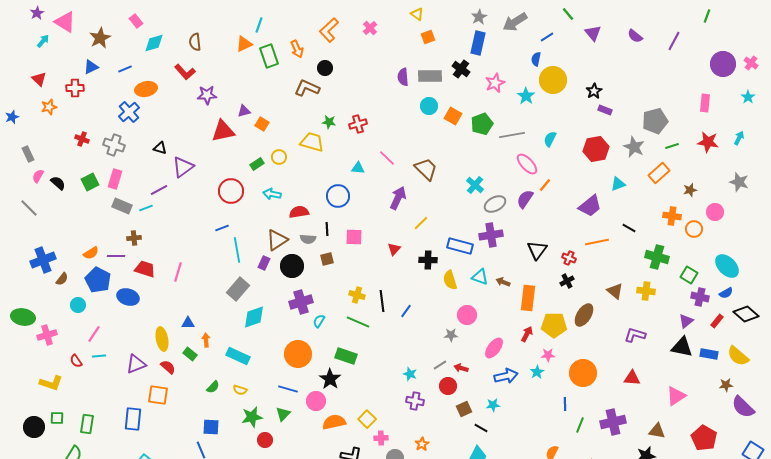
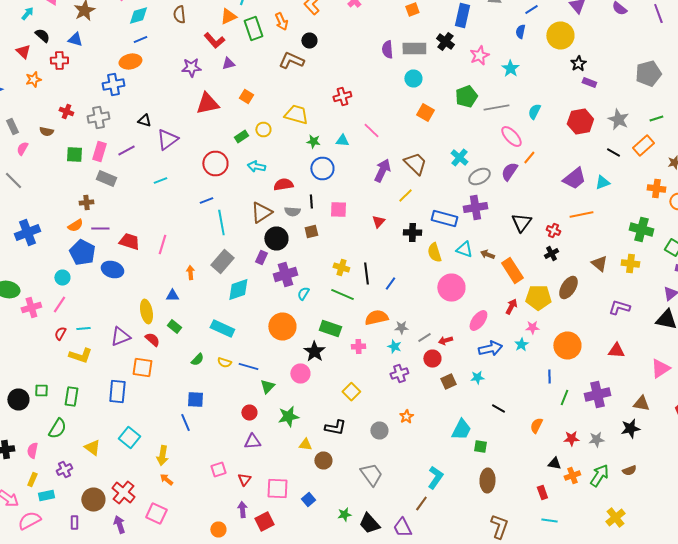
purple line: (674, 41) -> (658, 14), turned -48
blue triangle: (91, 67) -> (75, 40), turned 42
blue line: (125, 69) -> (140, 40), moved
red L-shape: (185, 72) -> (214, 40), moved
yellow circle: (553, 80) -> (560, 36), moved
purple triangle: (244, 111) -> (228, 64), moved
blue cross: (129, 112) -> (113, 84), turned 30
orange square: (453, 116) -> (425, 112), moved
gray pentagon: (655, 121) -> (648, 74), moved
green star: (329, 122) -> (313, 142), moved
gray cross: (114, 145) -> (98, 118), turned -30
brown trapezoid: (426, 169) -> (415, 164), moved
green square: (90, 182) -> (74, 154), turned 30
black semicircle: (58, 183) -> (42, 36), moved
cyan triangle: (618, 184) -> (602, 182), moved
purple line: (159, 190) -> (126, 150), moved
cyan line: (146, 208) -> (160, 180), moved
black line: (629, 228) -> (613, 152), moved
brown cross: (134, 238) -> (86, 202), moved
purple rectangle: (264, 263) -> (261, 258), moved
brown semicircle: (62, 279) -> (46, 132), moved, turned 64
orange rectangle: (528, 298) -> (512, 270), turned -40
pink circle: (467, 315) -> (451, 288), size x1.4
pink line: (94, 334) -> (59, 304), moved
gray star: (451, 335) -> (401, 328), moved
orange arrow: (206, 340) -> (190, 272), moved
red semicircle: (76, 361) -> (60, 334), turned 64
red arrow: (461, 368) -> (445, 340), turned -32
yellow L-shape: (51, 383) -> (80, 356), moved
blue line: (288, 389) -> (248, 366), moved
purple cross: (415, 401) -> (399, 374), turned -30
green star: (252, 417) -> (288, 416), moved
orange semicircle: (334, 422) -> (376, 318), moved
black line: (481, 428) -> (498, 408), moved
pink cross: (381, 438) -> (358, 346), moved

